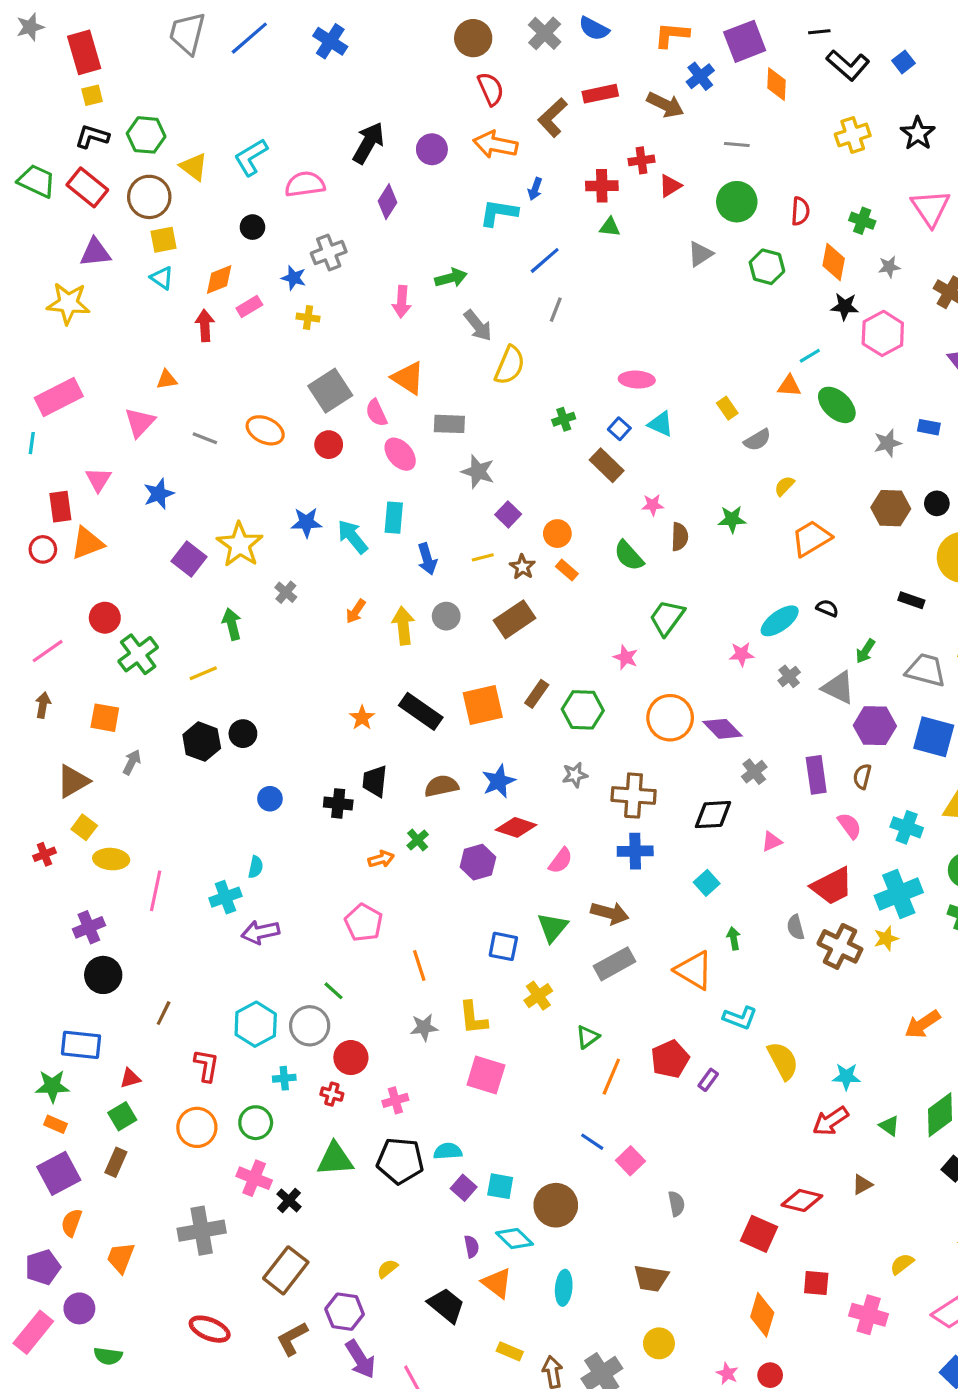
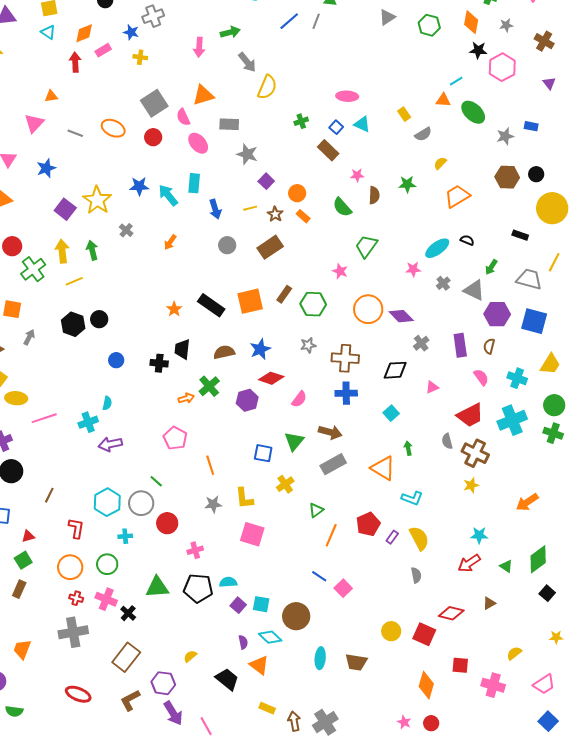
gray line: (556, 310) -> (316, 21), moved
orange triangle: (408, 378) -> (203, 95), turned -50
yellow arrow: (403, 626) -> (62, 251), moved
green cross: (418, 840) -> (209, 386), size x1.5
pink line: (156, 891) -> (44, 418), turned 60
yellow star: (886, 938) -> (471, 485), moved
yellow semicircle: (783, 1061) -> (419, 538), moved
red cross: (332, 1094) -> (76, 598), moved
gray semicircle: (676, 1204) -> (416, 575), moved
cyan ellipse: (564, 1288) -> (320, 658), moved
yellow circle: (659, 1343) -> (391, 631), moved

